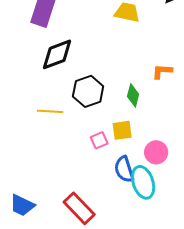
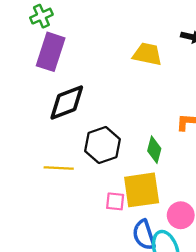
yellow square: (122, 130) -> (142, 190), size x1.6
pink square: (99, 140) -> (115, 201), turned 30

